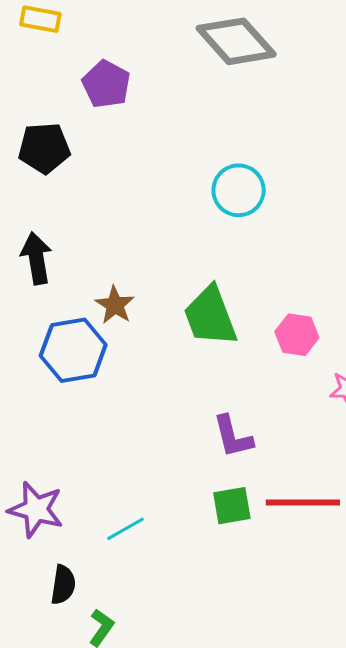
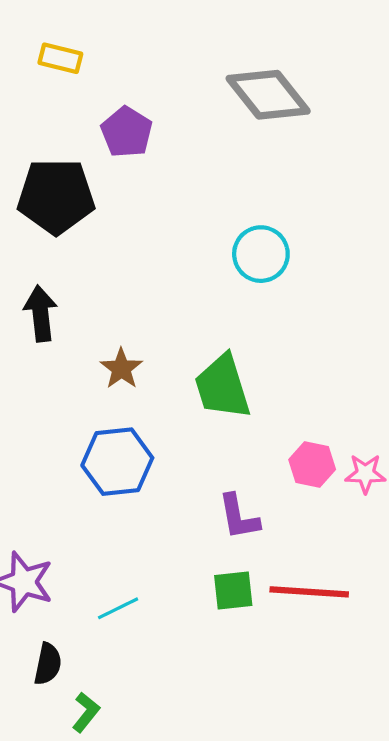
black pentagon: (44, 148) -> (56, 196), size x1.4
pink hexagon: (297, 335) -> (312, 465), moved
blue hexagon: (73, 350) -> (117, 462), moved

